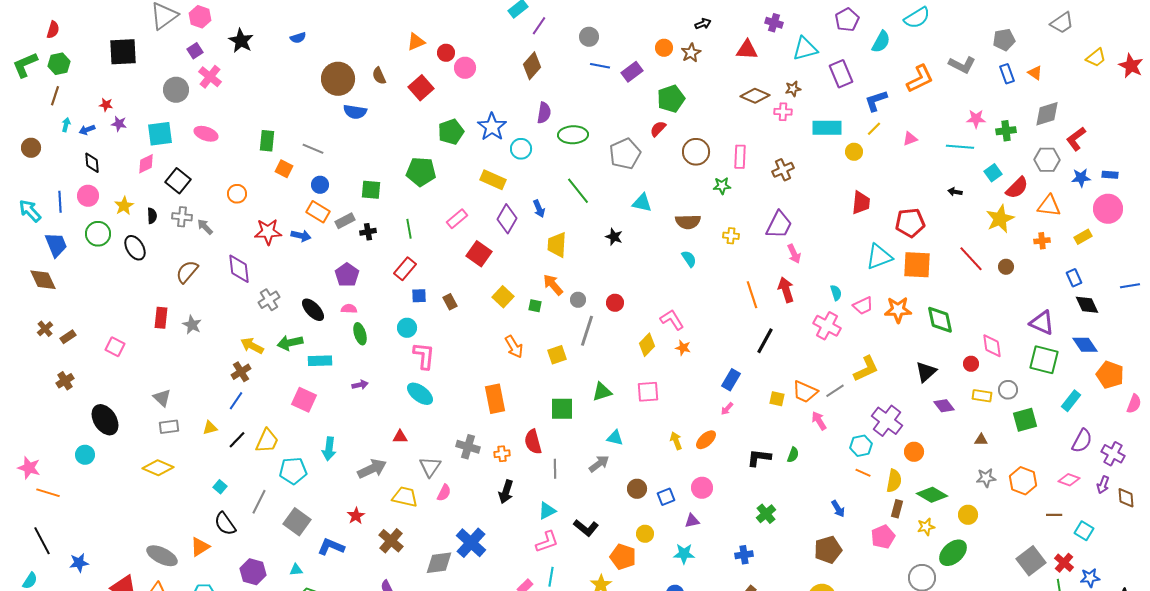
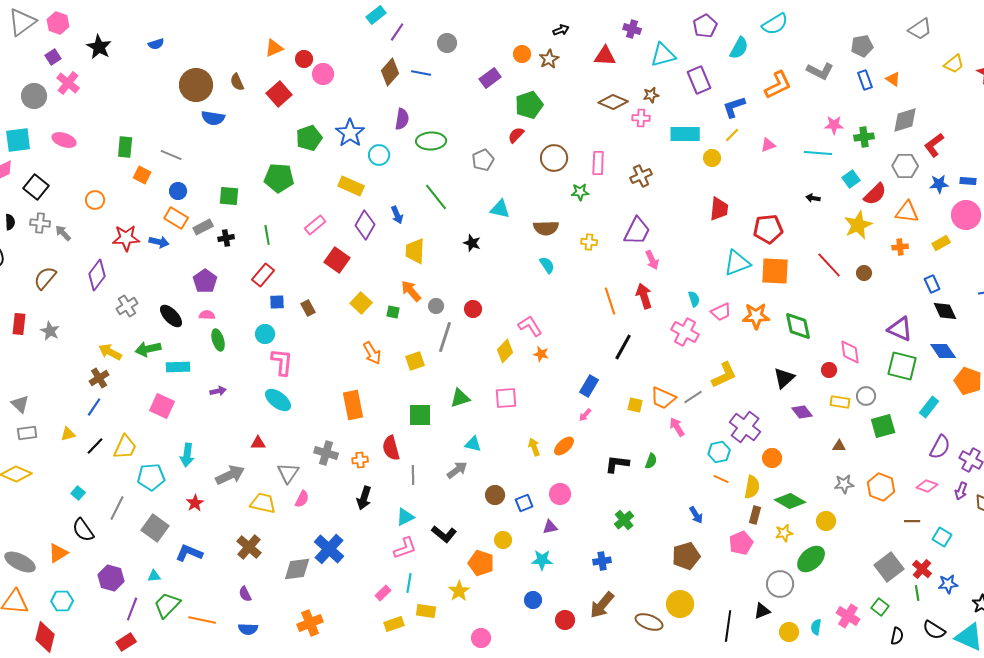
blue line: (600, 66) -> (421, 73), moved
gray pentagon: (625, 154) -> (483, 160), size x0.7
purple diamond: (239, 269) -> (97, 275), turned 44
red star: (356, 516) -> (195, 503), moved

